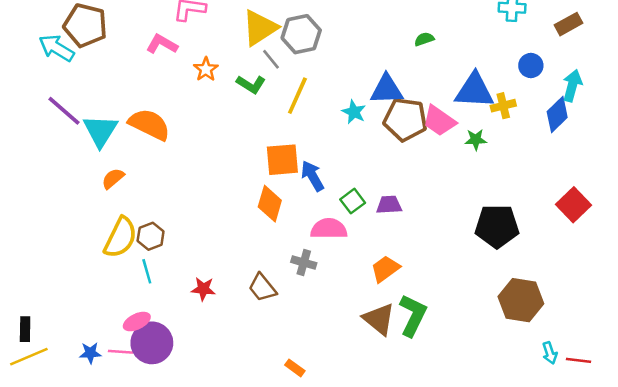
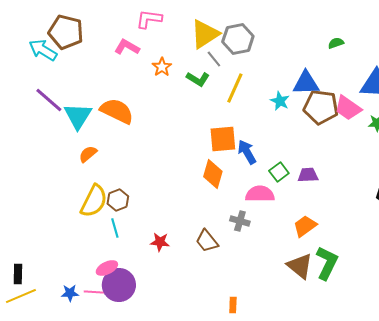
orange rectangle: (295, 368) -> (233, 305), turned 56

